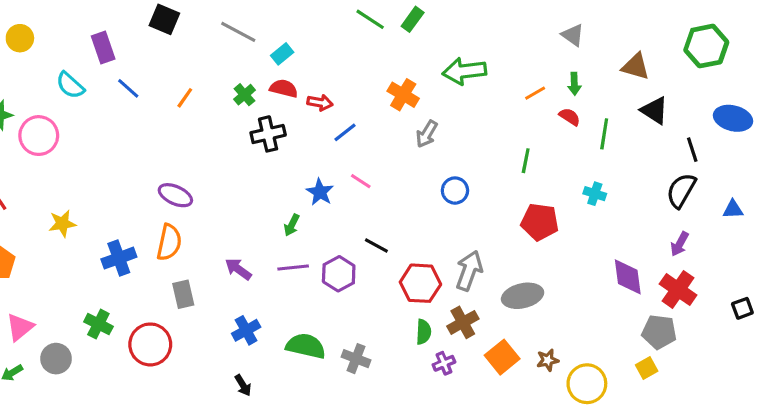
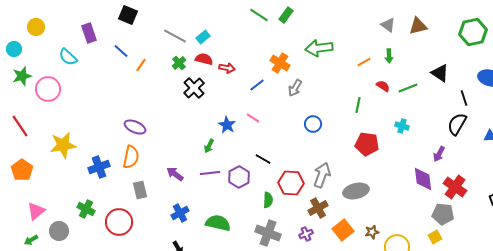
gray line: (238, 32) -> (175, 36), moved
brown triangle: (636, 66) -> (418, 26), moved, turned -30
blue line: (128, 88) -> (121, 51), moved
red semicircle: (570, 117) -> (383, 86), moved
blue line: (345, 132) -> (257, 85), moved
black cross: (268, 134) -> (194, 88), turned -30
green line: (604, 134) -> (408, 88), turned 60
yellow star: (62, 224) -> (63, 145), size x1.5
purple arrow: (680, 244) -> (439, 154), moved
green semicircle: (424, 332) -> (268, 200), moved
gray cross: (356, 359) -> (268, 233), moved, size x1.4

